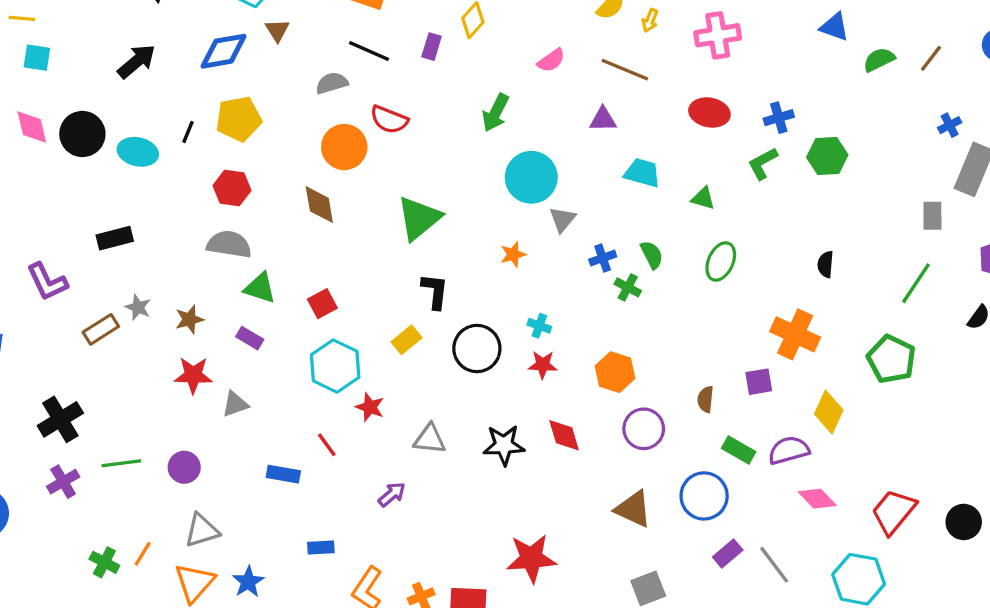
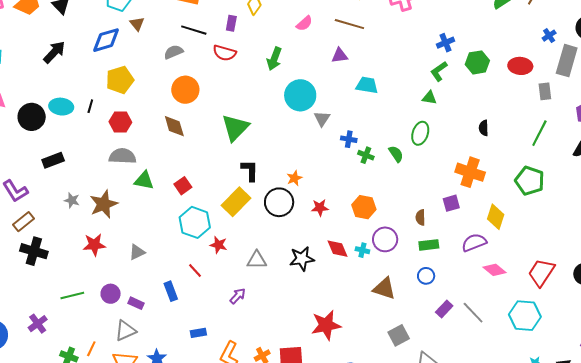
red ellipse: (709, 112) -> (520, 66), moved
red semicircle: (389, 120) -> (225, 53), moved
black line: (188, 132) -> (90, 106), moved
black circle: (82, 134) -> (32, 117), moved
green triangle: (703, 198) -> (429, 98), moved
orange star: (513, 254) -> (294, 178), moved
green semicircle: (652, 255) -> (396, 154), moved
blue cross: (603, 258) -> (349, 139), turned 35
brown star: (189, 319) -> (104, 204), size x1.6
cyan cross: (539, 326) -> (362, 250), moved
brown rectangle: (101, 329) -> (24, 222), moved
purple rectangle: (250, 338) -> (136, 303), moved
yellow rectangle: (407, 340) -> (236, 202), size x1.6
red star: (193, 375) -> (94, 245), moved
black cross: (60, 419) -> (34, 251), moved, turned -36
green rectangle: (739, 450) -> (429, 245), moved, turned -30
blue rectangle: (283, 474) -> (171, 291), turned 66
purple cross: (63, 482) -> (38, 324), moved
blue circle: (704, 496) -> (426, 276), size x0.6

